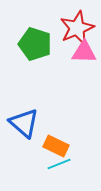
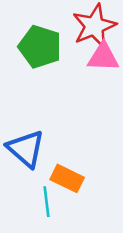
cyan line: (59, 164) -> (46, 202), moved, turned -75

